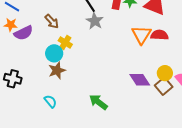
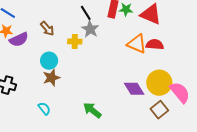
orange triangle: (141, 35) -> (137, 44), turned -40
yellow cross: (65, 43) -> (75, 42), moved, turned -32
yellow circle: (165, 73) -> (159, 83), size x1.6
brown square: (164, 86) -> (159, 110), moved

